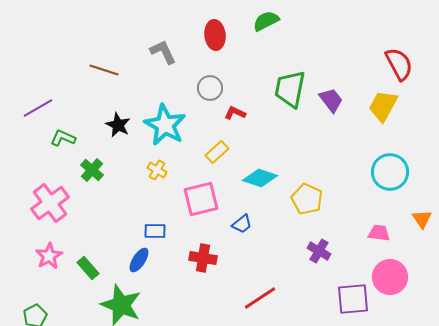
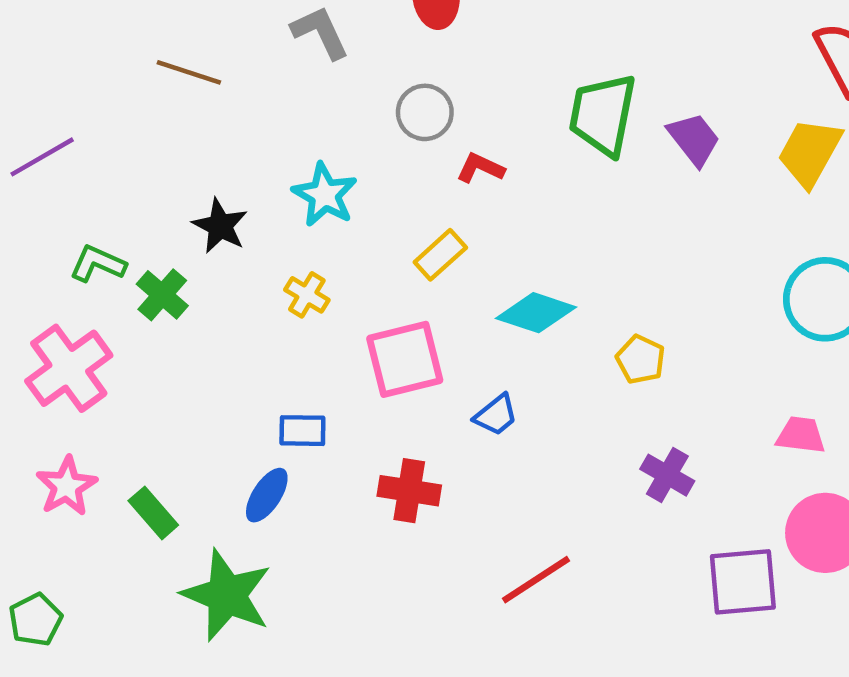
black star: (118, 125) -> (220, 226), moved
cyan star: (165, 125) -> (325, 195), size x0.7
green L-shape: (63, 138) -> (98, 264), moved
yellow pentagon: (307, 199) -> (641, 359), size x0.7

